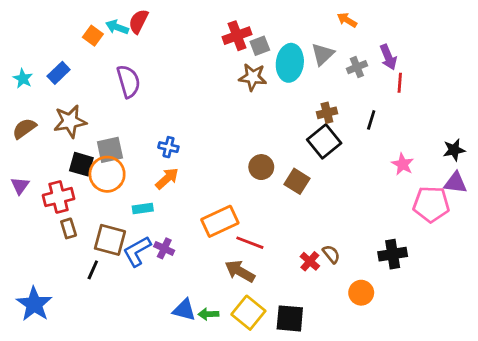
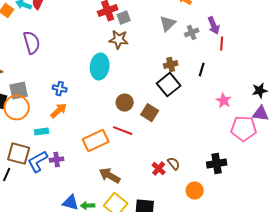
cyan ellipse: (290, 63) -> (100, 67), moved
red line: (250, 243) -> (123, 131), moved
purple cross: (164, 248) -> (57, 160), turned -32

